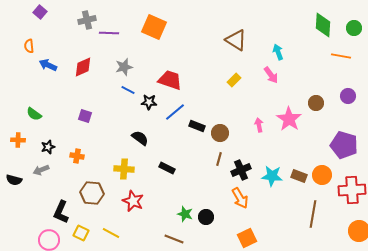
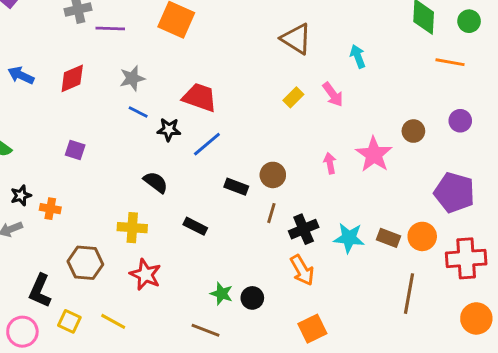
pink arrow: (271, 75) -> (333, 94), moved
black rectangle: (197, 126) -> (236, 187), moved
orange cross: (77, 156) -> (50, 209), moved

